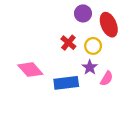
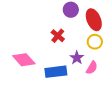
yellow circle: (93, 46) -> (95, 42), moved

